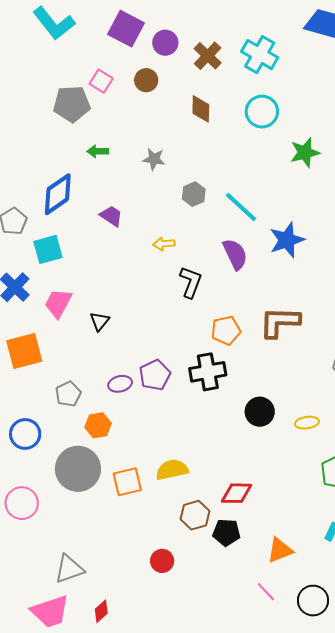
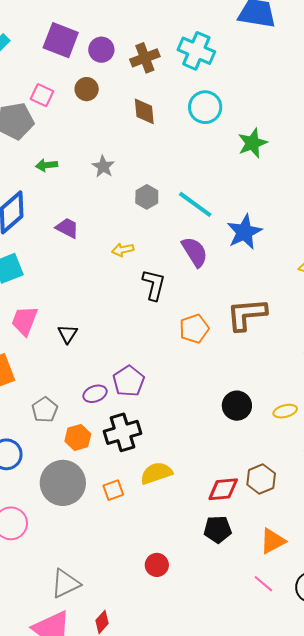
brown cross: (208, 56) -> (145, 58), turned 32
gray star: (154, 159) -> (103, 167), turned 30
black cross: (208, 372) -> (122, 432), moved
orange square: (127, 482) -> (113, 490), size x0.7
brown hexagon: (195, 515) -> (261, 479), moved

